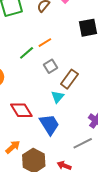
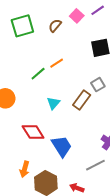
gray square: (51, 66) -> (98, 85), moved
cyan triangle: (58, 97) -> (53, 103), moved
orange arrow: (13, 147) -> (25, 169), turned 147

